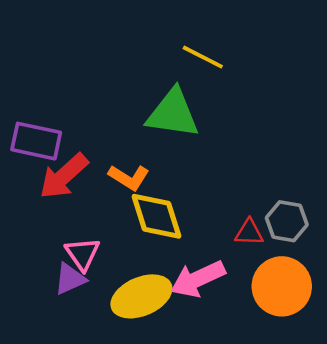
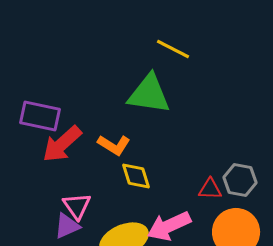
yellow diamond: (156, 216) -> (136, 176), size x0.7

